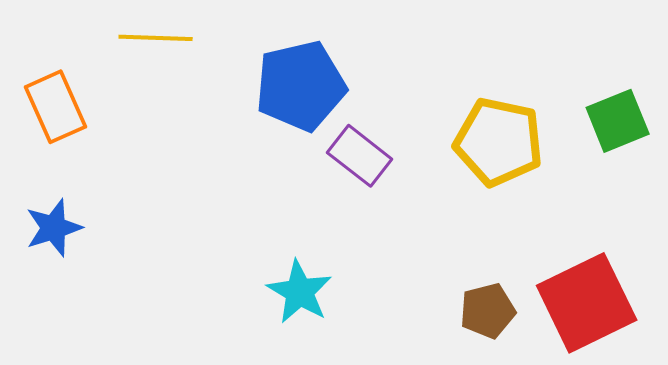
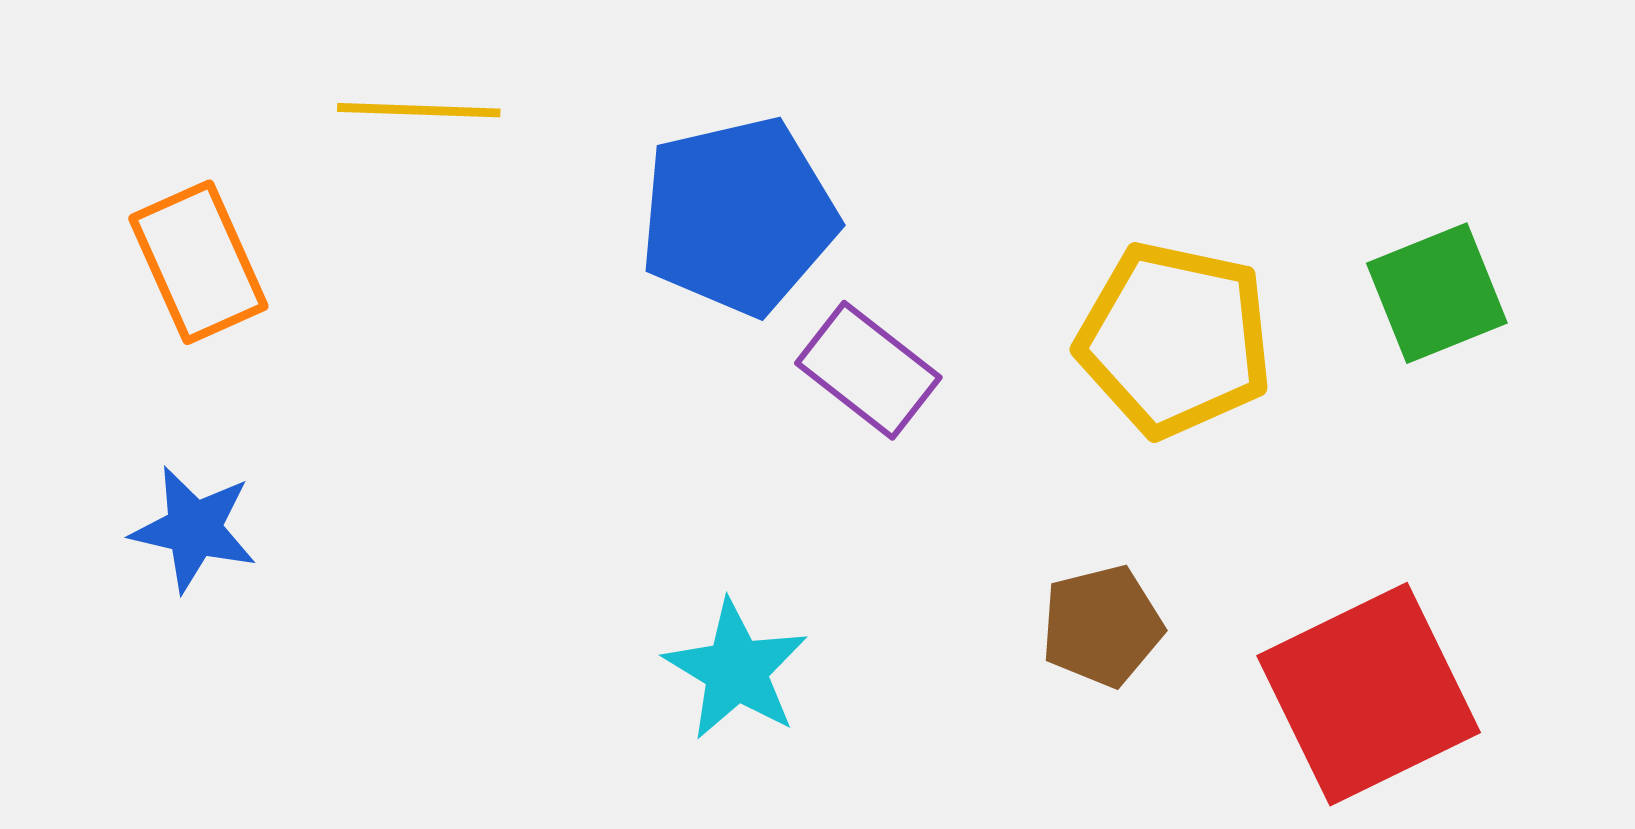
blue star: (54, 228) -> (194, 529), turned 30
brown pentagon: (488, 311) -> (1102, 626), moved

